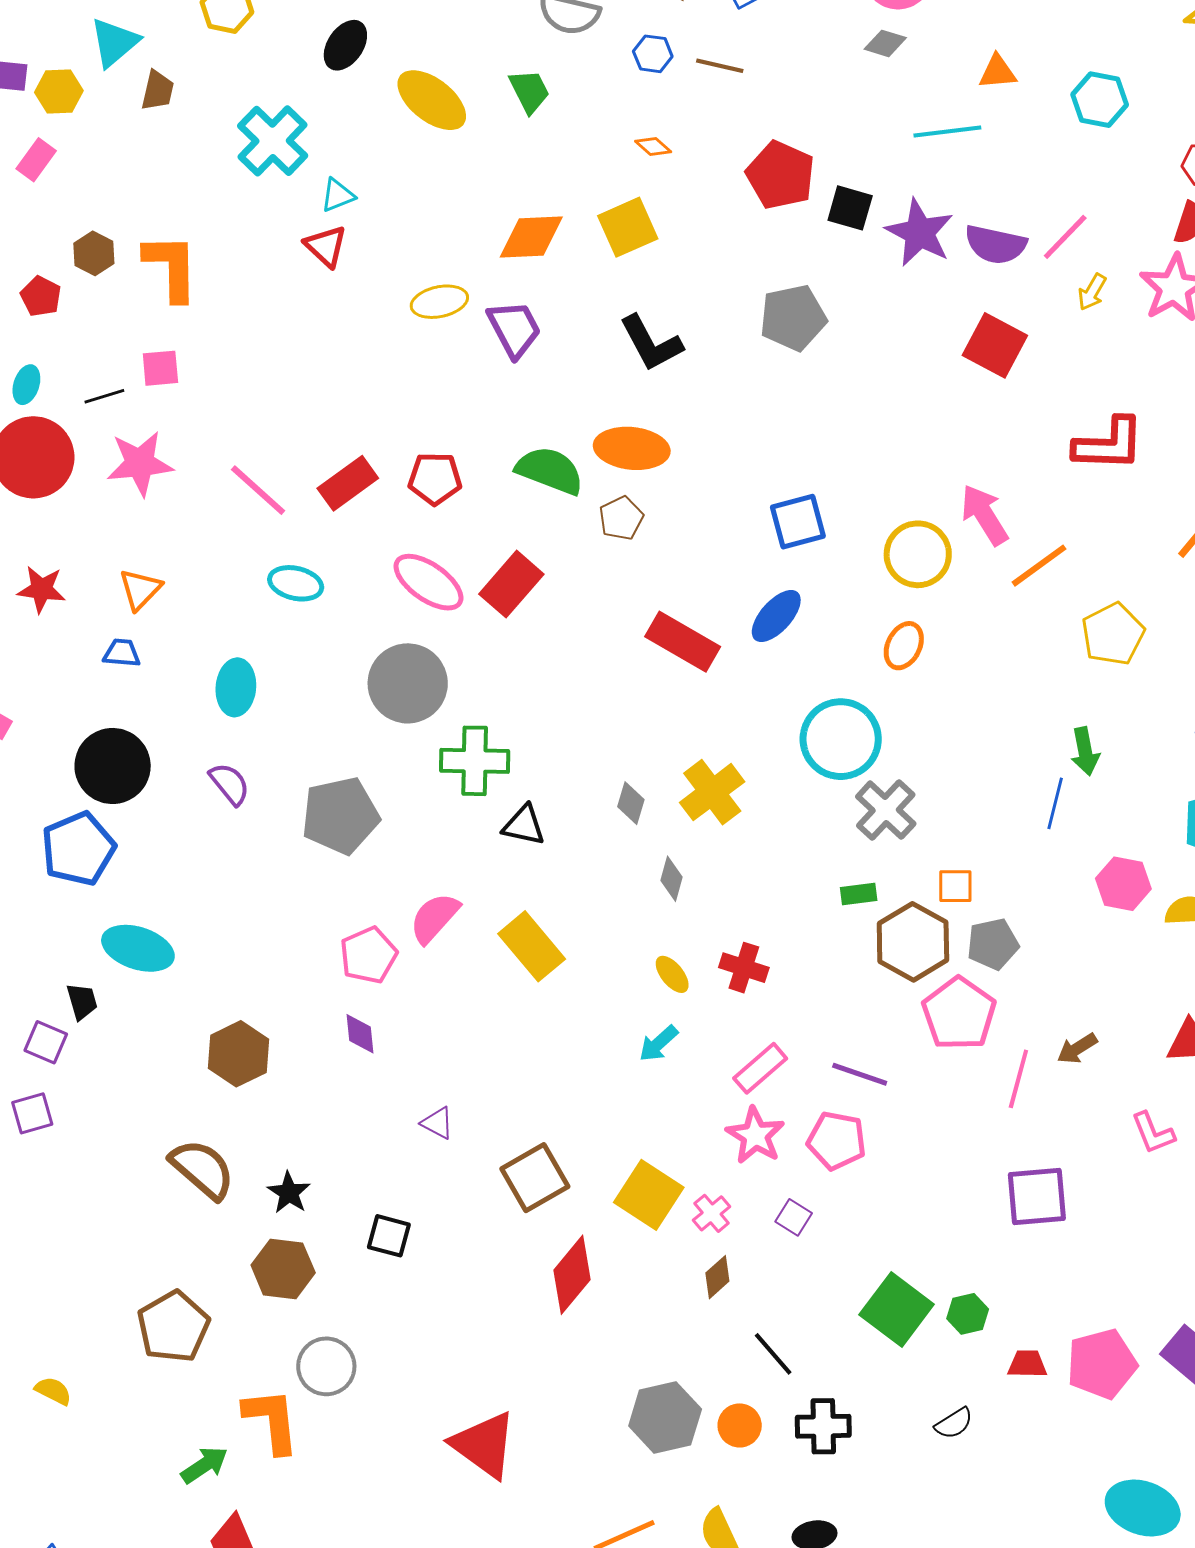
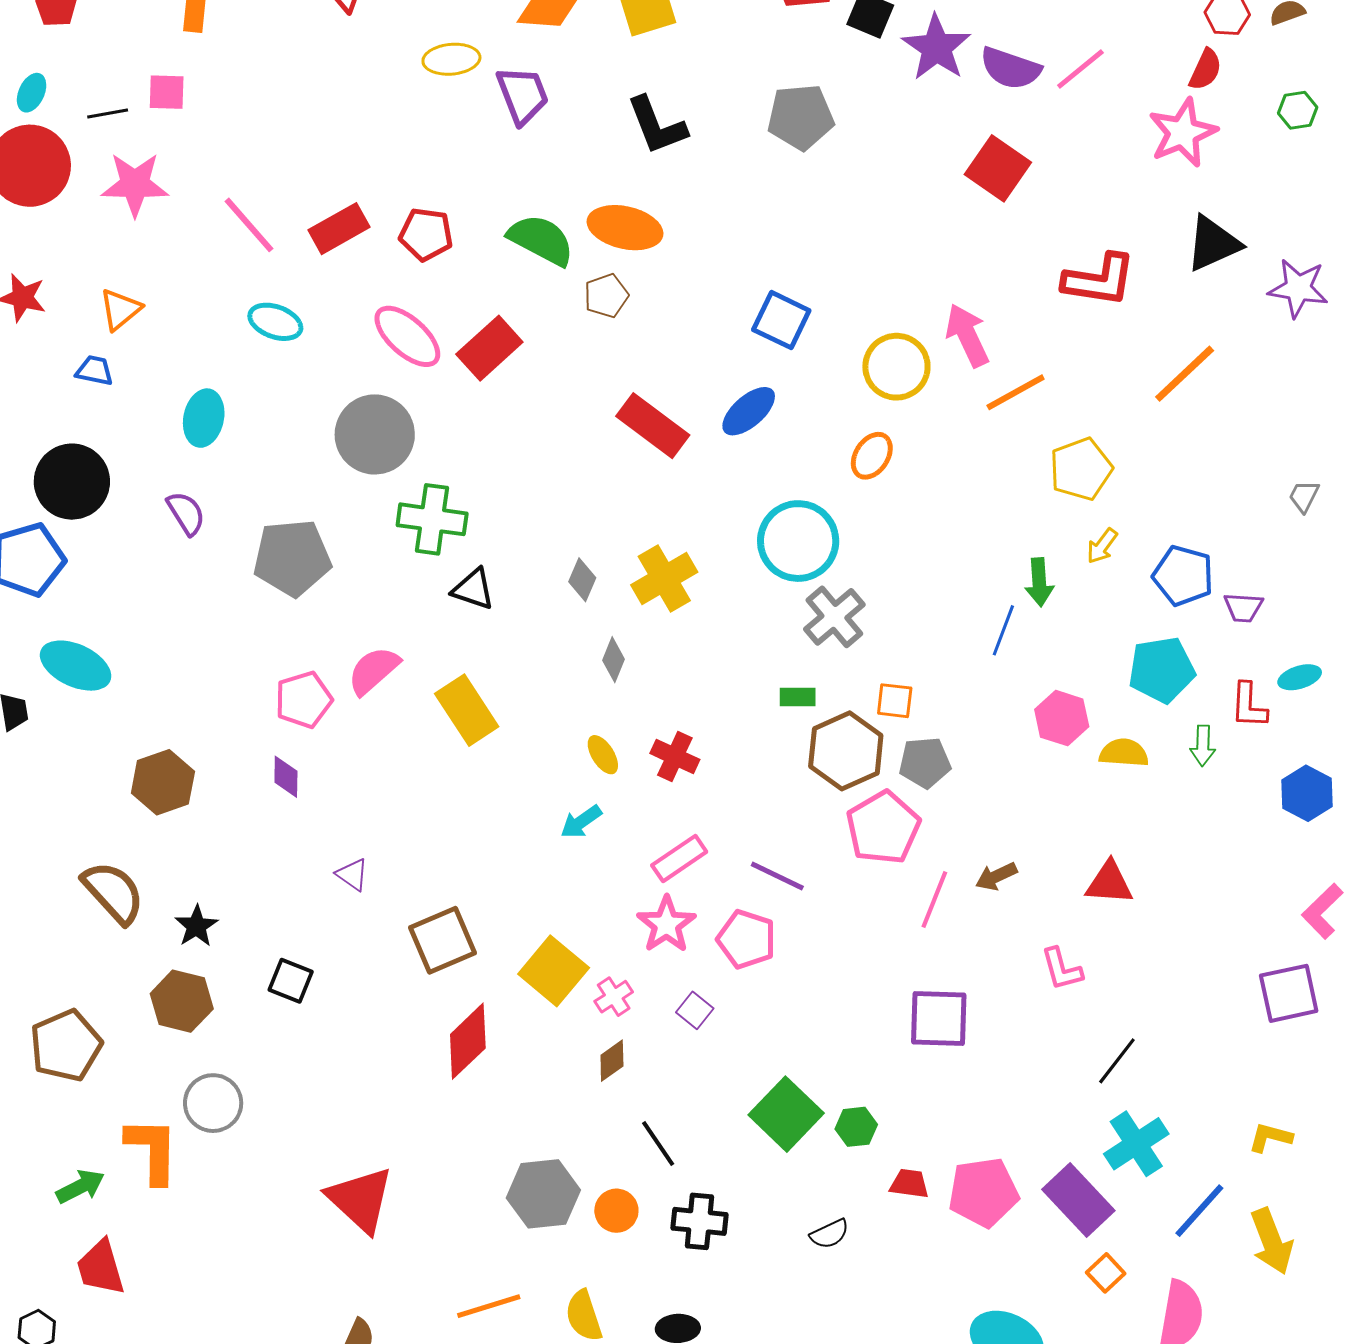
yellow arrow: (1092, 292) -> (1102, 546), moved
blue square: (798, 522) -> (781, 320), turned 34

